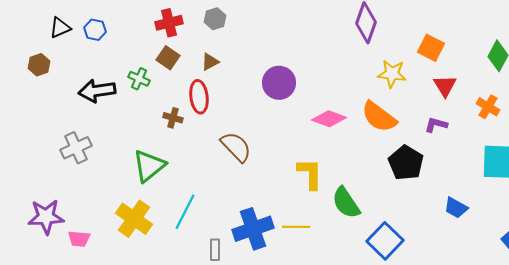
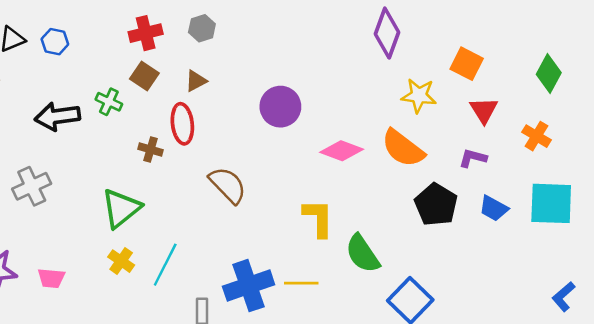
blue trapezoid: (456, 208) -> (494, 208), moved
yellow cross: (134, 219) -> (121, 261), moved, size x0.6
pink trapezoid: (79, 239) -> (51, 278), moved

